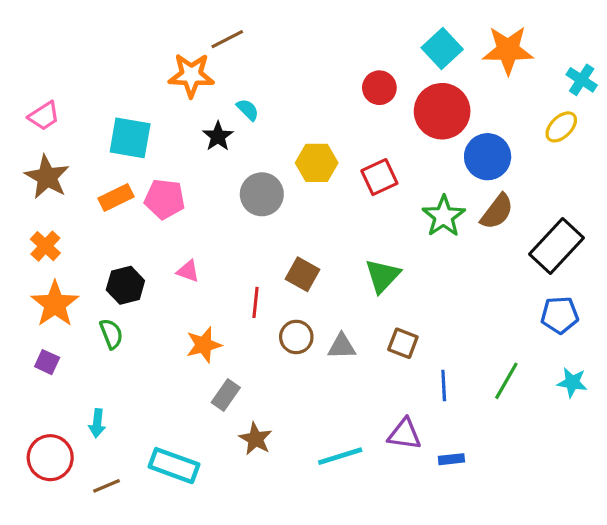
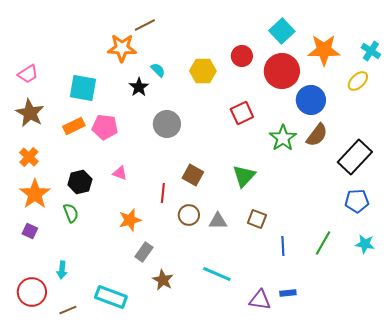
orange star: (508, 50) -> (324, 50), moved
yellow hexagon: (317, 163) -> (203, 71), moved
purple triangle: (404, 434) -> (260, 300), moved
cyan line: (340, 456) -> (217, 274), moved, turned 40

